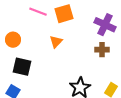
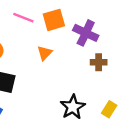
purple cross: (105, 25) -> (86, 33), moved

